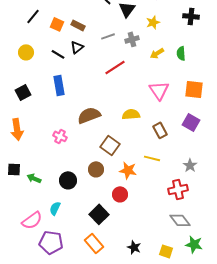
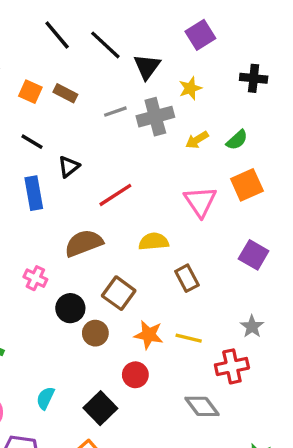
gray cross: (132, 39) -> (155, 117), size x1.5
black triangle: (77, 47) -> (69, 167), moved
green semicircle: (181, 53) -> (237, 140), turned -128
red line: (115, 67) -> (115, 195), moved
orange square: (194, 89) -> (247, 185), moved, turned -30
brown rectangle: (160, 130) -> (187, 278), moved
yellow line: (152, 158) -> (189, 338), moved
black circle: (68, 180) -> (70, 308), moved
cyan semicircle: (55, 208) -> (45, 398), moved
gray diamond: (180, 220) -> (202, 406), moved

